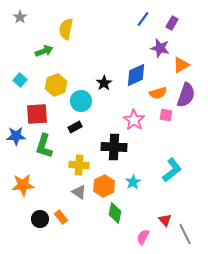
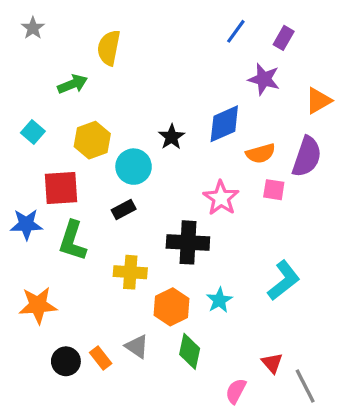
orange triangle: (181, 65) -> (318, 101), moved
gray triangle: (79, 192) -> (137, 346), moved

